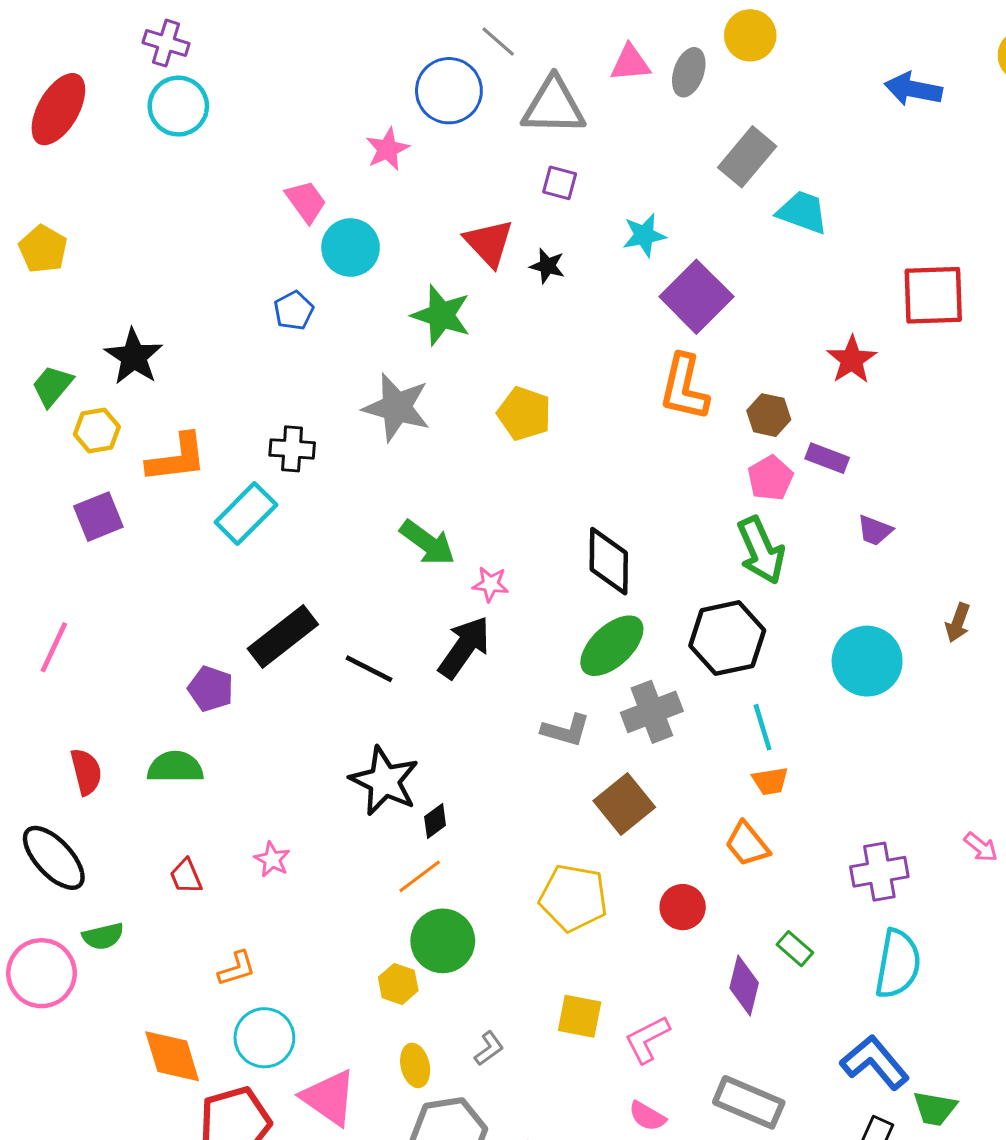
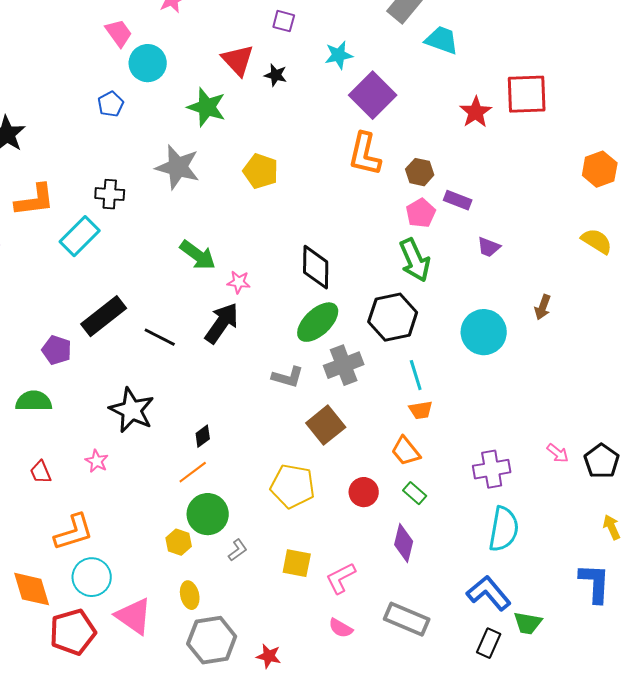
red star: (852, 360) -> (476, 112), moved
black star: (384, 781) -> (132, 410), moved
green rectangle: (795, 949) -> (415, 493), moved
orange L-shape: (237, 969) -> (74, 532), size x1.6
gray L-shape: (489, 1049) -> (238, 550), moved

